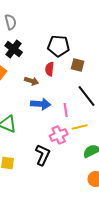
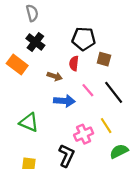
pink line: (66, 110) -> (88, 90), moved, turned -32
yellow line: (80, 127) -> (106, 126), turned 70

